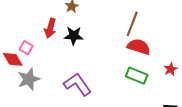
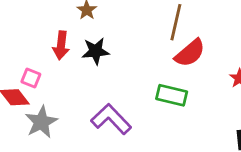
red semicircle: (139, 47) -> (190, 53), turned 130
green rectangle: (137, 76) -> (172, 95), moved

